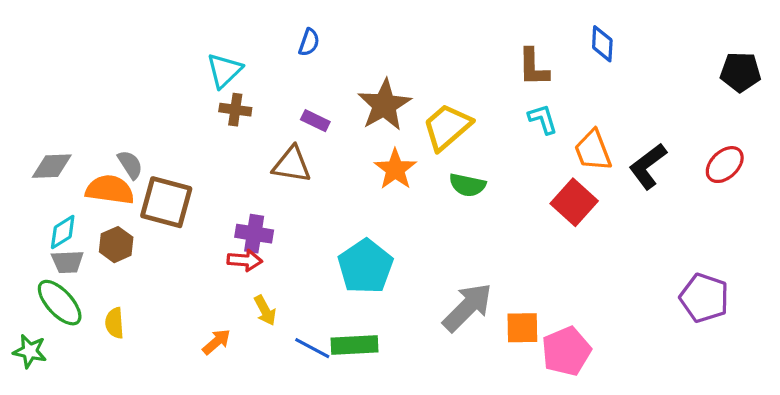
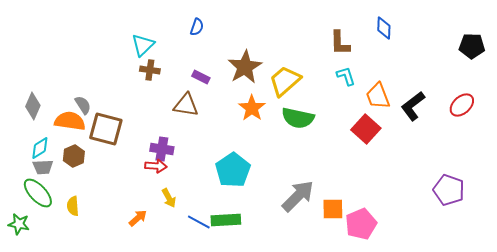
gray diamond: (52, 166) -> (33, 106), turned -64
green semicircle: (467, 185) -> (298, 118), size x1.4

